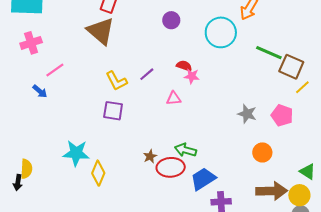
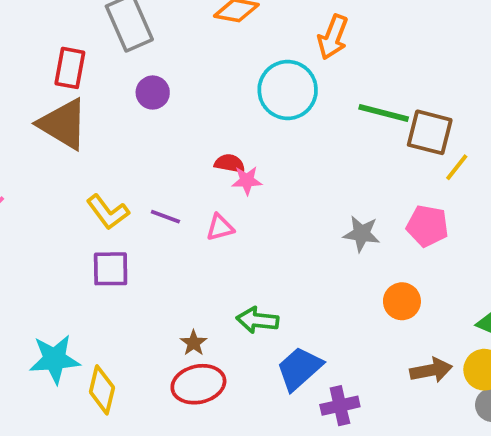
purple circle: (171, 20) -> (153, 93), moved
purple line: (147, 74) -> (165, 217), moved, turned 70
red ellipse: (171, 167) -> (198, 384), moved
brown arrow: (272, 191) -> (431, 370), size x0.7

